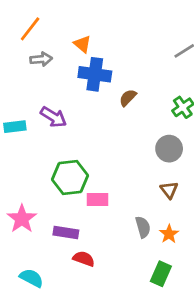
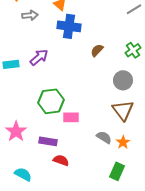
brown semicircle: (128, 98) -> (97, 50), moved
purple arrow: (53, 117) -> (39, 57), turned -72
brown triangle: (169, 190) -> (123, 110), size x1.6
gray semicircle: (143, 227) -> (104, 137), turned -42

